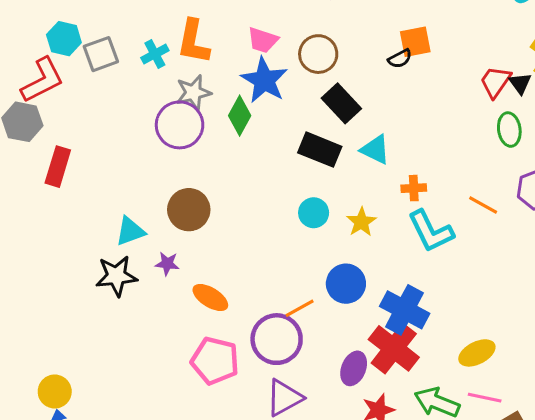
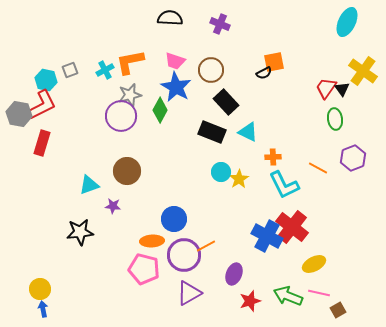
cyan hexagon: (64, 39) -> (46, 80), moved
orange L-shape: (193, 42) -> (130, 62), turned 68
gray square: (101, 54) -> (70, 70), size x0.7
red L-shape: (42, 80) -> (42, 105), moved
cyan circle: (314, 213) -> (221, 172), moved
black star: (116, 276) -> (80, 232), moved
blue circle: (346, 284) -> (174, 219), moved
orange ellipse: (210, 297) -> (152, 241), moved, turned -35
orange line: (300, 308) -> (206, 246), moved
red cross: (394, 348) -> (292, 227), moved

